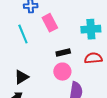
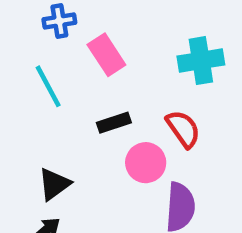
black rectangle: (63, 53) -> (114, 123), moved
red semicircle: (93, 58) -> (183, 129), moved, turned 66

